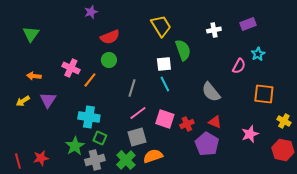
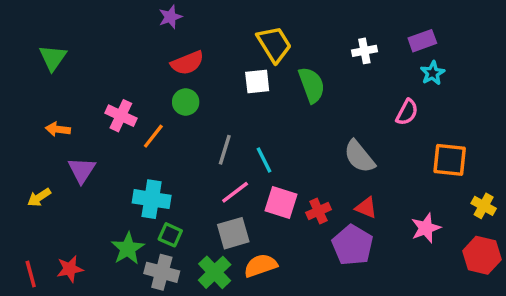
purple star: (91, 12) -> (170, 17), moved
cyan star: (258, 54) -> (433, 73), moved
white square: (164, 64) -> (257, 82), moved
cyan line: (165, 84) -> (264, 160), moved
yellow arrow: (23, 101) -> (39, 197), moved
gray cross: (95, 160) -> (162, 272), turned 30

